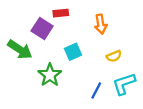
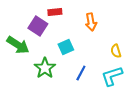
yellow semicircle: (114, 56) -> (116, 51), moved, turned 96
blue line: (96, 90) -> (81, 73), moved

